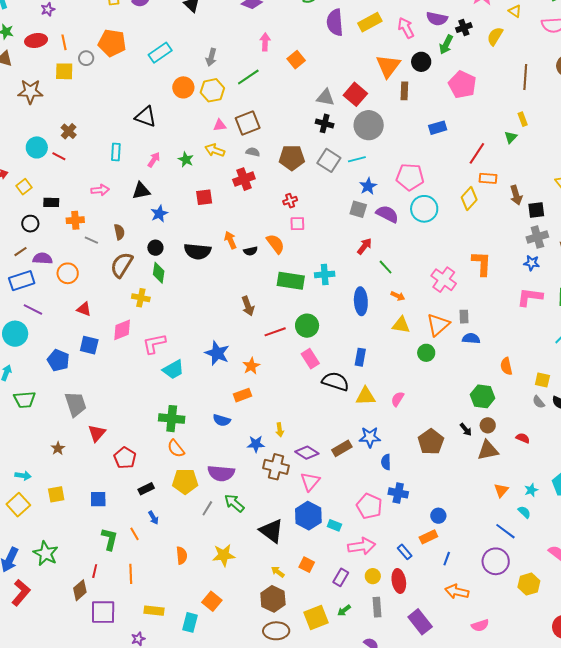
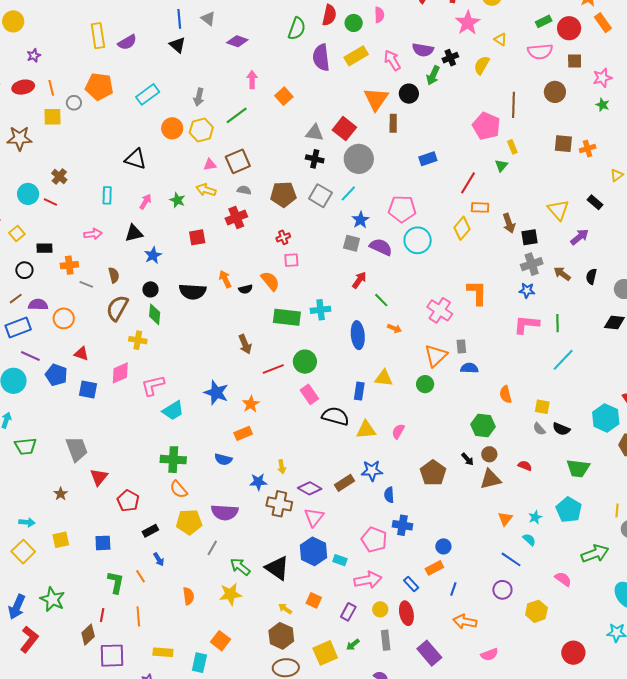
pink pentagon: (462, 85) -> (486, 126), moved
cyan line: (357, 159) -> (348, 193), turned -30
yellow triangle: (401, 325) -> (384, 378), moved
blue pentagon: (58, 360) -> (56, 375), moved
green arrow: (234, 503) -> (240, 567), moved
purple circle: (496, 561) -> (502, 590), size x0.7

